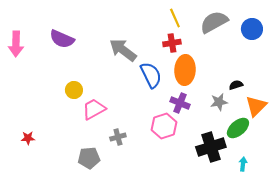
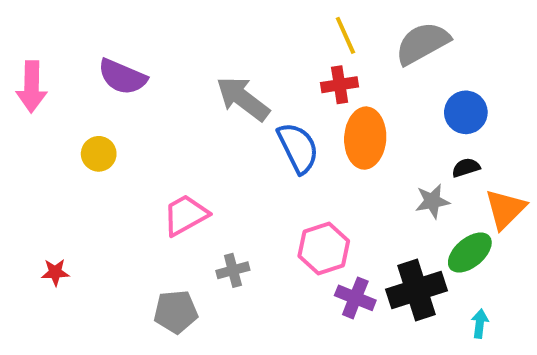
blue circle: (252, 29) -> (466, 112), moved
yellow circle: (74, 90) -> (99, 154), moved
purple cross: (180, 103) -> (355, 298), moved

